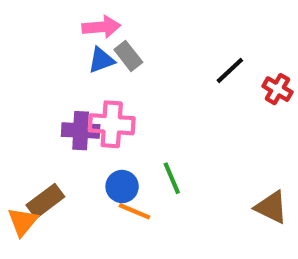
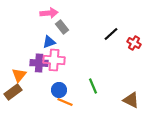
blue triangle: (101, 60) -> (49, 42), moved
green line: (172, 178) -> (93, 86), moved
brown rectangle: (45, 201) -> (13, 92), moved
orange triangle: (23, 222) -> (19, 75), moved

